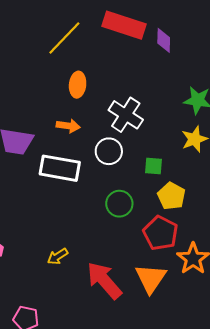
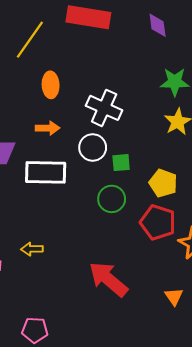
purple diamond: (164, 40) -> (158, 25), moved
green square: (153, 166) -> (121, 163), moved
yellow arrow: (58, 256) -> (32, 249), moved, turned 40
orange triangle: (151, 278) -> (174, 297), moved, size x0.6

